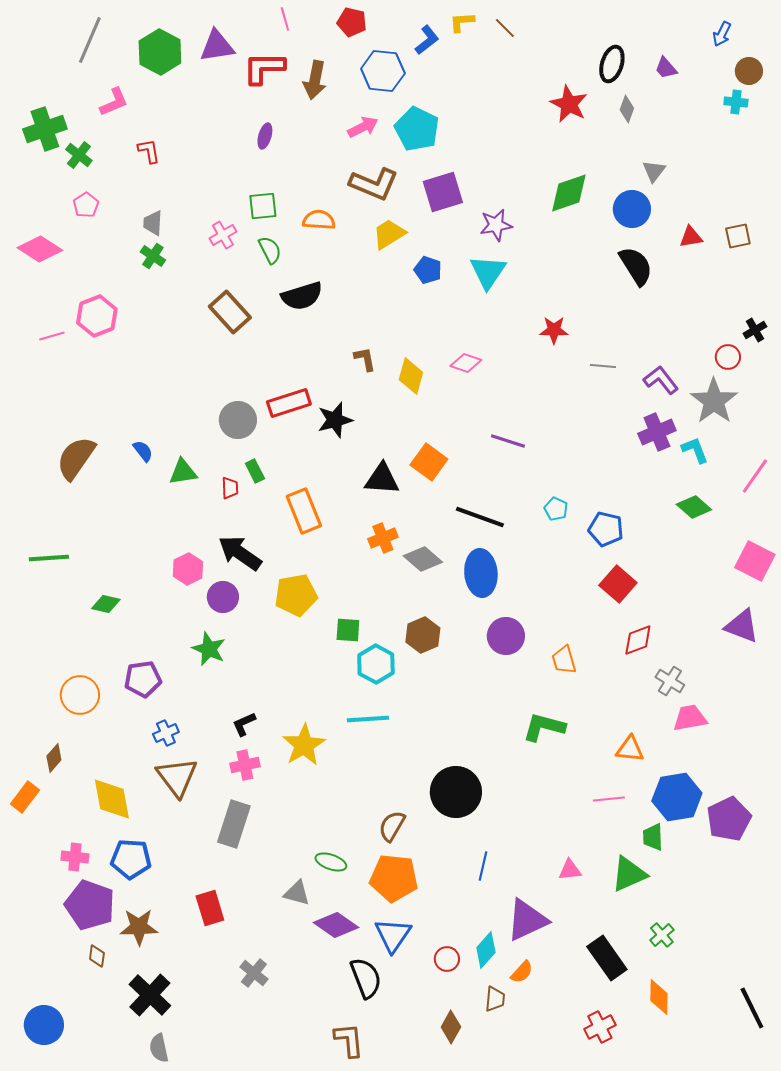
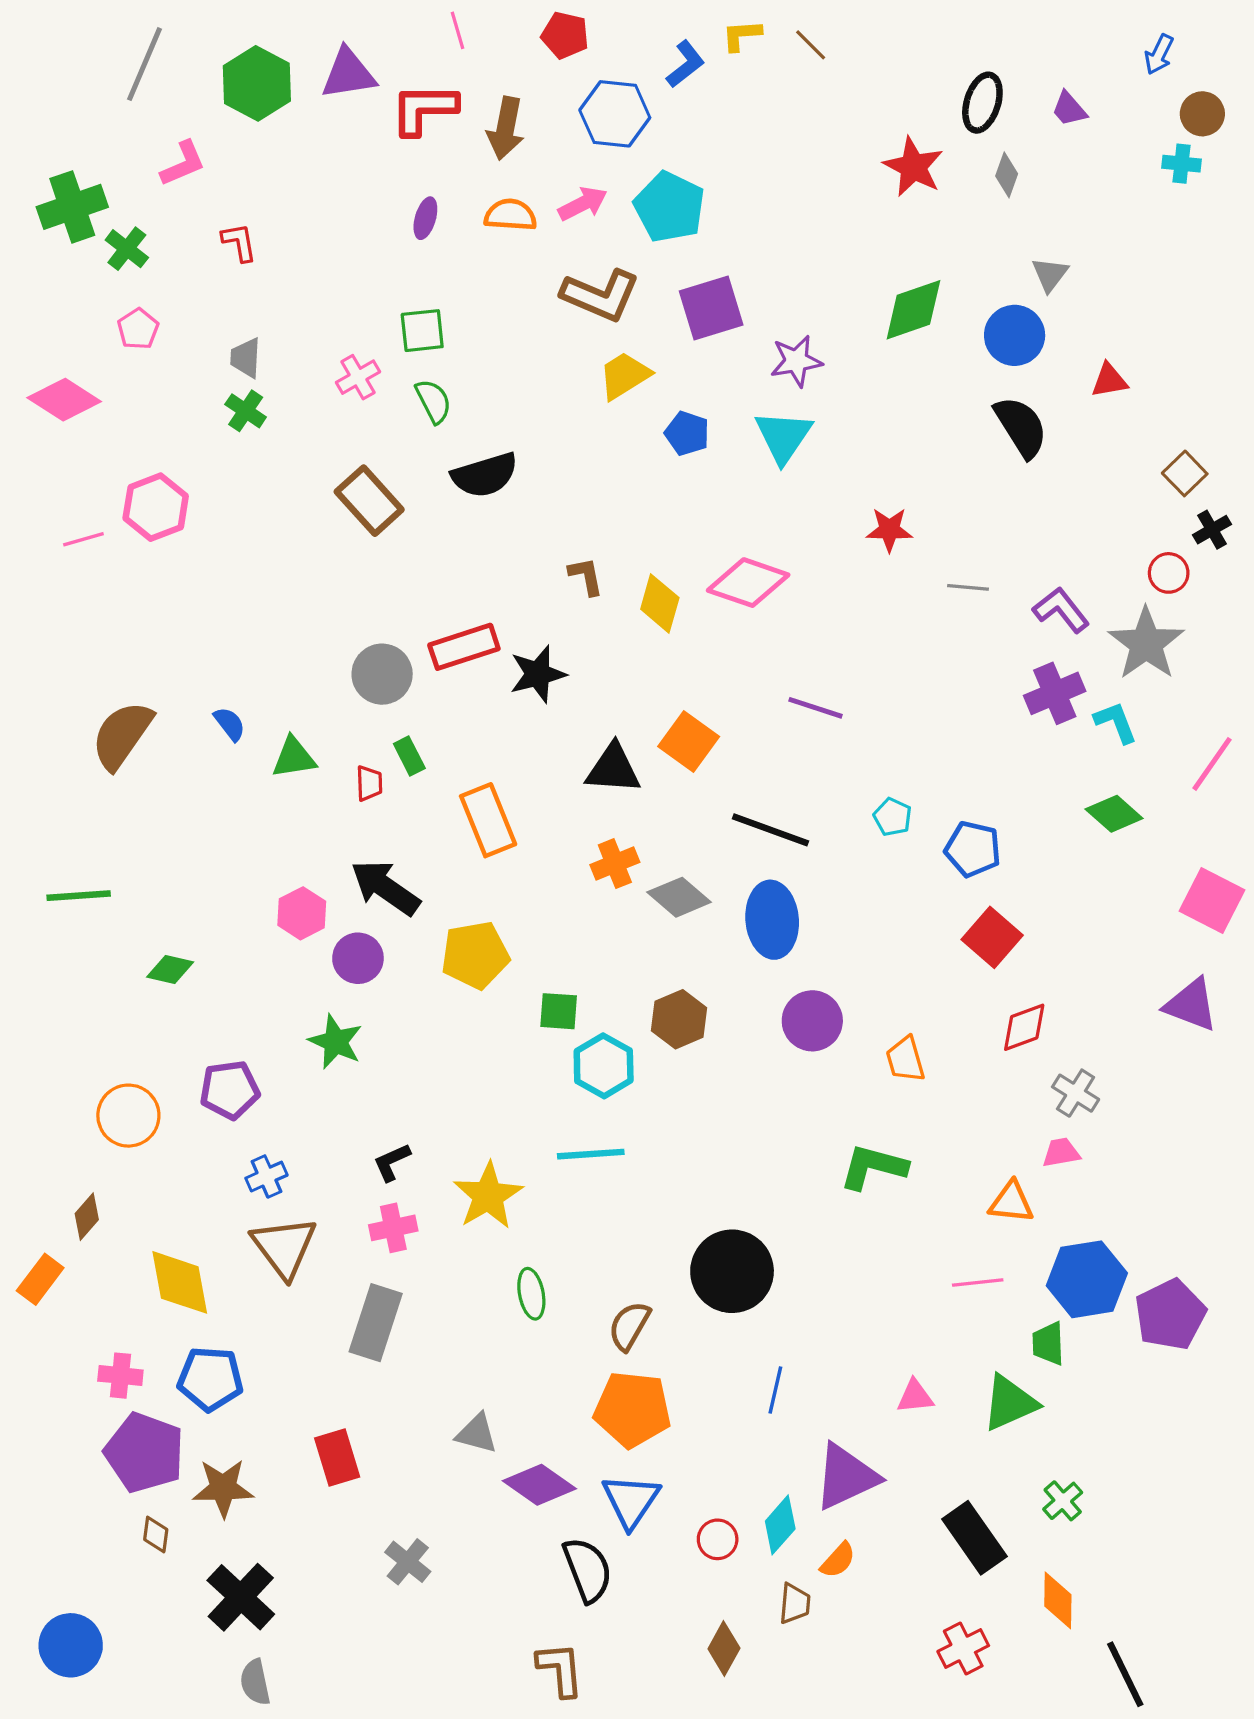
orange semicircle: (319, 220) -> (510, 215), moved
brown square: (738, 236) -> (1185, 473), moved, turned -32
pink diamond: (466, 363) -> (748, 583), size x1.6
pink trapezoid: (690, 718) -> (1061, 1152), moved, size x0.7
green ellipse: (331, 862) -> (531, 1294), moved, turned 60
black line: (752, 1008) -> (1125, 1674), moved

